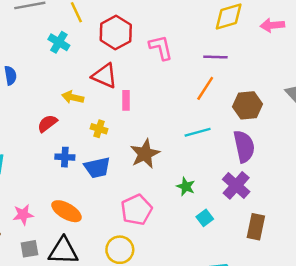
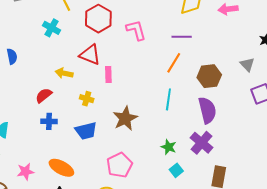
cyan line: (198, 132) -> (168, 99), turned -65
blue cross: (65, 157) -> (49, 121), moved
green star: (186, 187) -> (169, 147), moved

